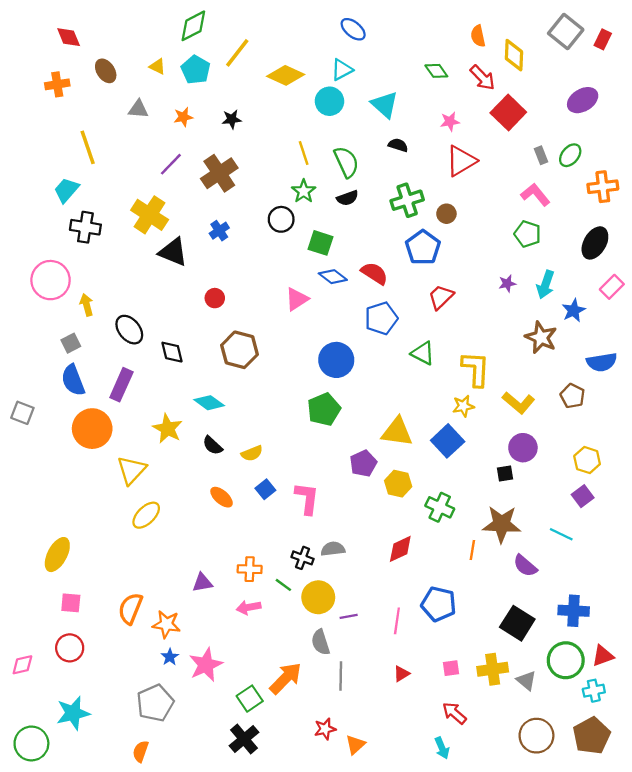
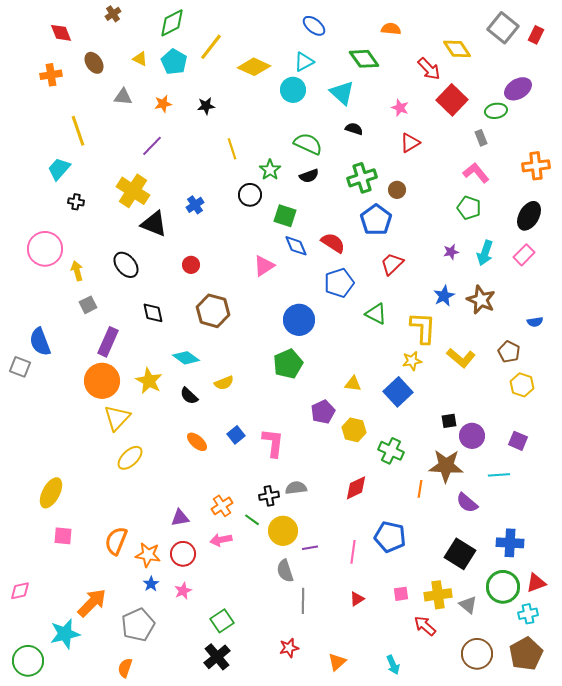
orange semicircle: (478, 36) -> (391, 29), moved, turned 108
yellow diamond: (514, 55) -> (457, 49), turned -36
green diamond: (436, 71) -> (364, 59), moved, size x1.4
pink star: (450, 121) -> (400, 108), turned 30
yellow line: (304, 153) -> (232, 149), moved
green ellipse: (570, 155) -> (496, 111), moved, turned 40
red triangle: (461, 161) -> (410, 143), size x0.7
green semicircle: (346, 162) -> (308, 144), turned -40
brown cross: (219, 173) -> (113, 14), moved, size x0.5
black cross: (85, 227) -> (76, 202), size x0.6
blue diamond: (333, 277) -> (296, 246), turned 30
pink rectangle: (612, 287) -> (524, 255), moved
blue star: (574, 310) -> (444, 296), moved
black ellipse: (129, 330) -> (126, 265), moved
gray square: (71, 343) -> (88, 305), moved
blue semicircle: (602, 362) -> (535, 322), size x0.6
blue semicircle: (73, 380) -> (40, 342), moved
orange circle: (92, 429) -> (102, 381), moved
yellow triangle: (397, 432) -> (353, 384), size x0.6
purple circle: (523, 448) -> (472, 436), moved
yellow semicircle: (252, 453) -> (224, 383), moved
yellow hexagon: (587, 460) -> (522, 385), moved
purple square: (583, 496) -> (518, 441), turned -30
cyan line: (561, 534) -> (499, 475), turned -30
black cross: (303, 558) -> (269, 496), turned -30
orange cross: (250, 569) -> (222, 506), turned -35
red circle: (70, 648) -> (183, 554), moved
pink star: (206, 665) -> (183, 591), size x0.6
orange arrow: (286, 678) -> (92, 603), moved
red arrow: (454, 713) -> (425, 626), moved
orange triangle: (355, 745) -> (337, 662), moved

